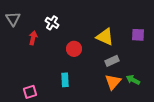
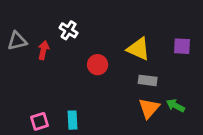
gray triangle: (13, 19) -> (17, 41), moved, turned 49
gray rectangle: (112, 61) -> (148, 80), turned 32
cyan rectangle: (65, 80) -> (72, 120), moved

